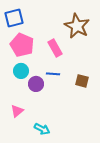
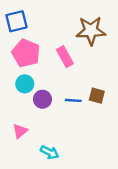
brown star: (77, 26) -> (91, 31), turned -30
blue line: (53, 74) -> (73, 100), moved

